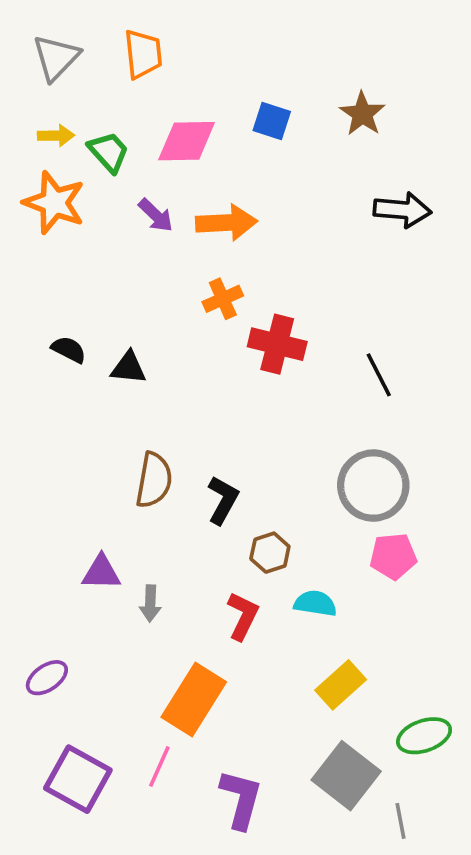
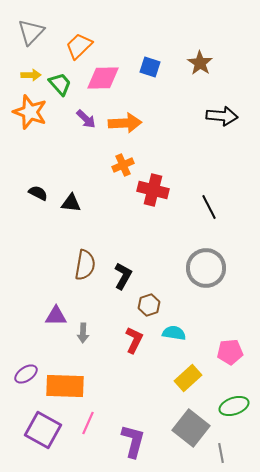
orange trapezoid: (143, 54) -> (79, 46), moved, turned -128
pink pentagon: (393, 556) -> (230, 352), moved
orange rectangle: (194, 699) -> (65, 386), moved, turned 60

